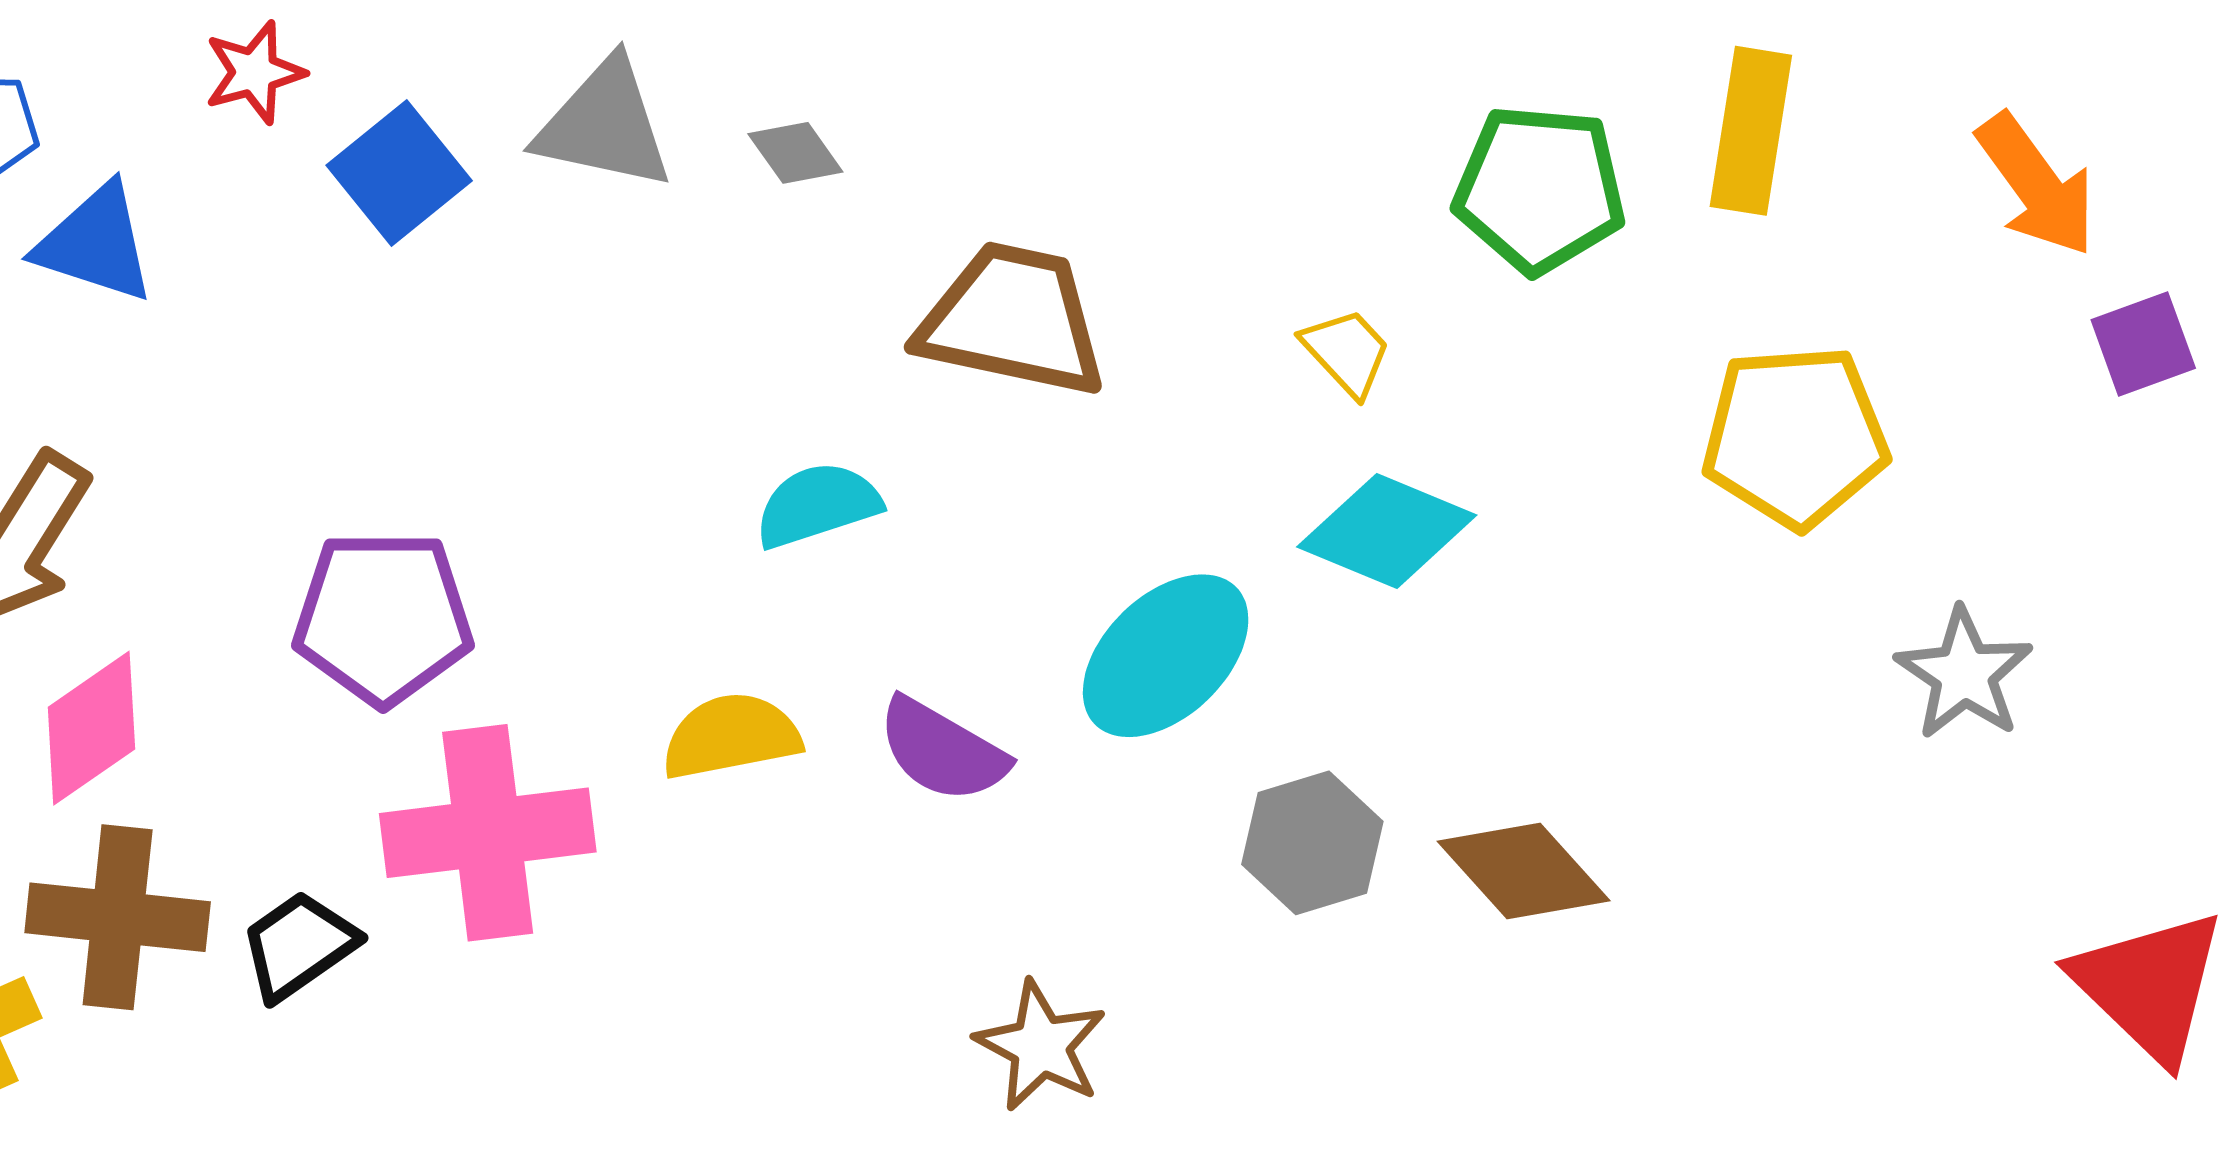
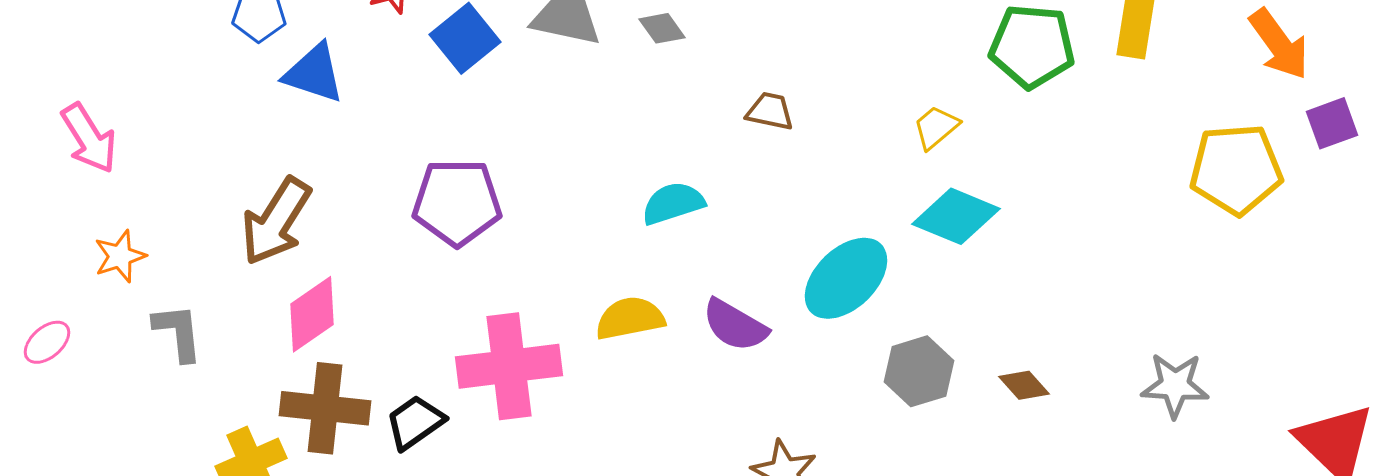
brown trapezoid: (1013, 320) -> (770, 111), size x0.5
yellow trapezoid: (1347, 352) -> (936, 127), turned -87
yellow pentagon: (1795, 436) -> (1236, 169), moved
purple pentagon: (383, 618) -> (457, 202), moved
gray star: (1964, 674) -> (1175, 385), moved, turned -30
brown diamond: (1524, 871) -> (1024, 385), size x0.6

